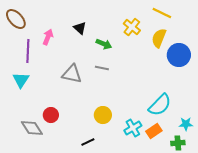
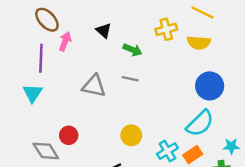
brown ellipse: (16, 19) -> (47, 20), moved
yellow cross: (132, 27) -> (166, 29), turned 36
yellow semicircle: (159, 38) -> (199, 43), turned -108
blue circle: (179, 55) -> (210, 86), moved

